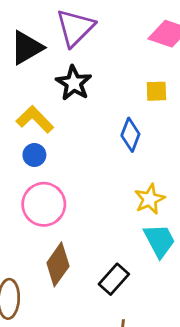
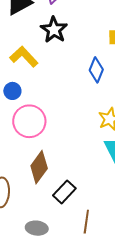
blue circle: (34, 155) -> (12, 91), moved
black rectangle: (114, 279) -> (64, 192), moved

